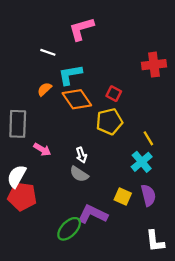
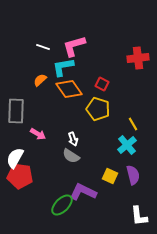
pink L-shape: (81, 29) -> (74, 46), moved
yellow pentagon: (109, 122) -> (98, 109), turned 30

